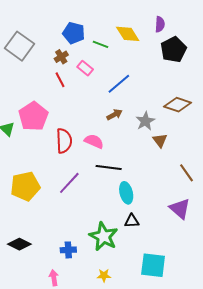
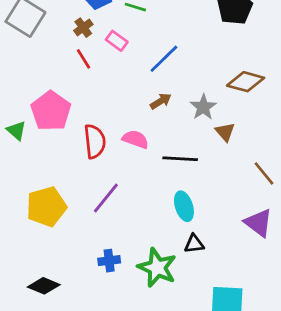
black line: (109, 168) -> (180, 159), moved
blue cross: (68, 250) -> (109, 261), moved

